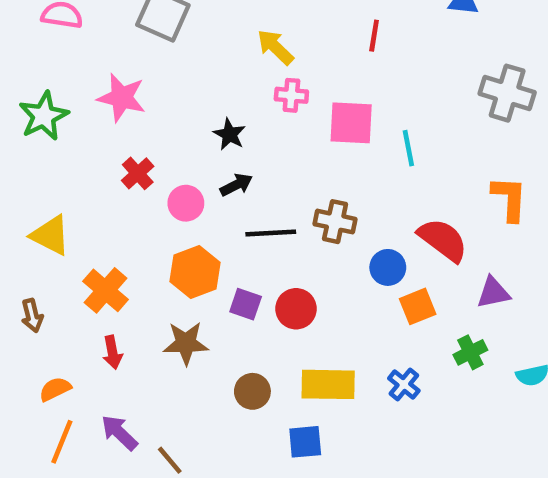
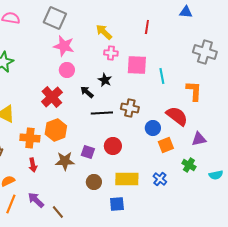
pink star: (122, 98) -> (64, 46), moved
black star: (229, 134) -> (105, 80), moved
red cross: (138, 173) -> (52, 97), moved, size x1.5
black arrow: (236, 185) -> (87, 92), turned -112
orange L-shape: (509, 199) -> (194, 91), moved
pink circle: (186, 203) -> (67, 70), moved
orange hexagon: (195, 272) -> (56, 130), moved
orange cross: (106, 290) -> (30, 138), turned -36
purple square: (246, 304) -> (88, 152), moved
green cross: (470, 352) -> (189, 165), turned -32

